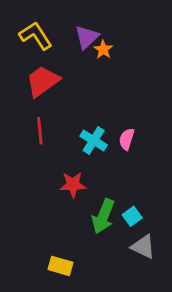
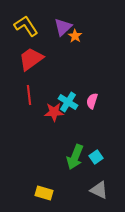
red star: (73, 185) -> (54, 112), moved
gray triangle: (143, 247) -> (99, 190), moved

